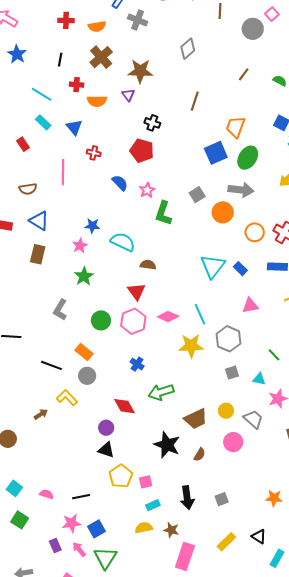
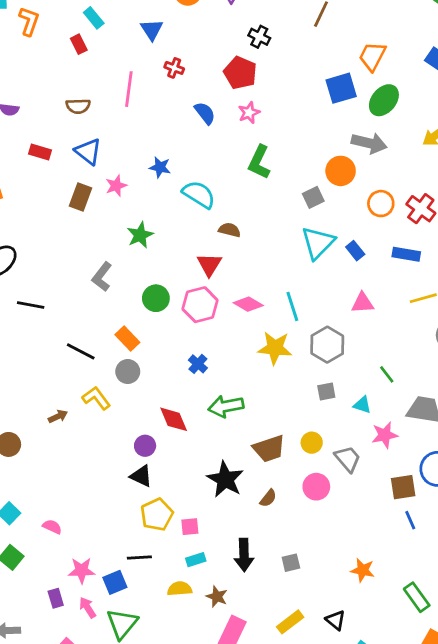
cyan rectangle: (43, 122) -> (94, 18), moved
pink star: (147, 190) -> (249, 113), moved
gray square: (197, 195) -> (313, 197), moved
pink star: (80, 246) -> (116, 186), moved
black line: (81, 497) -> (139, 557), moved

